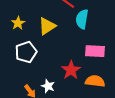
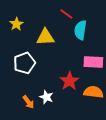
yellow star: (18, 23) -> (16, 24), moved
yellow triangle: (47, 26) -> (45, 37), turned 30

